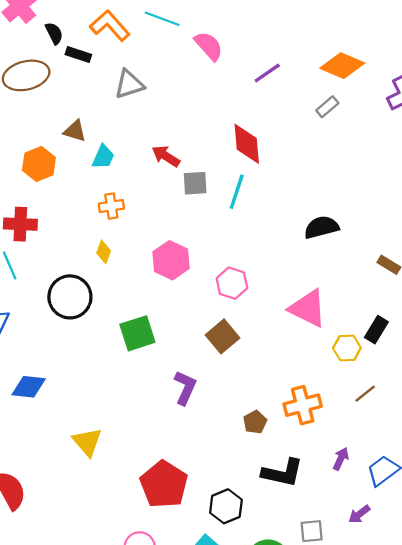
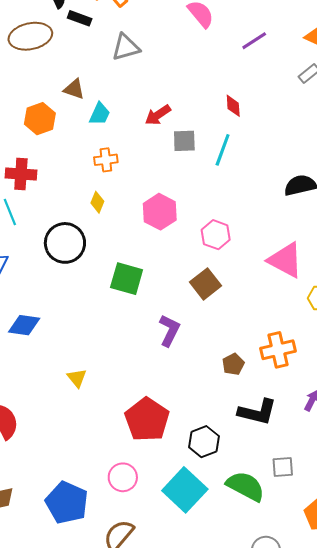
red diamond: (247, 144) -> (233, 106), size x0.6
red arrow: (166, 156) -> (158, 115), turned -68
green square: (137, 333) -> (127, 279), turned 32
yellow triangle: (87, 442) -> (77, 378), size x0.7

